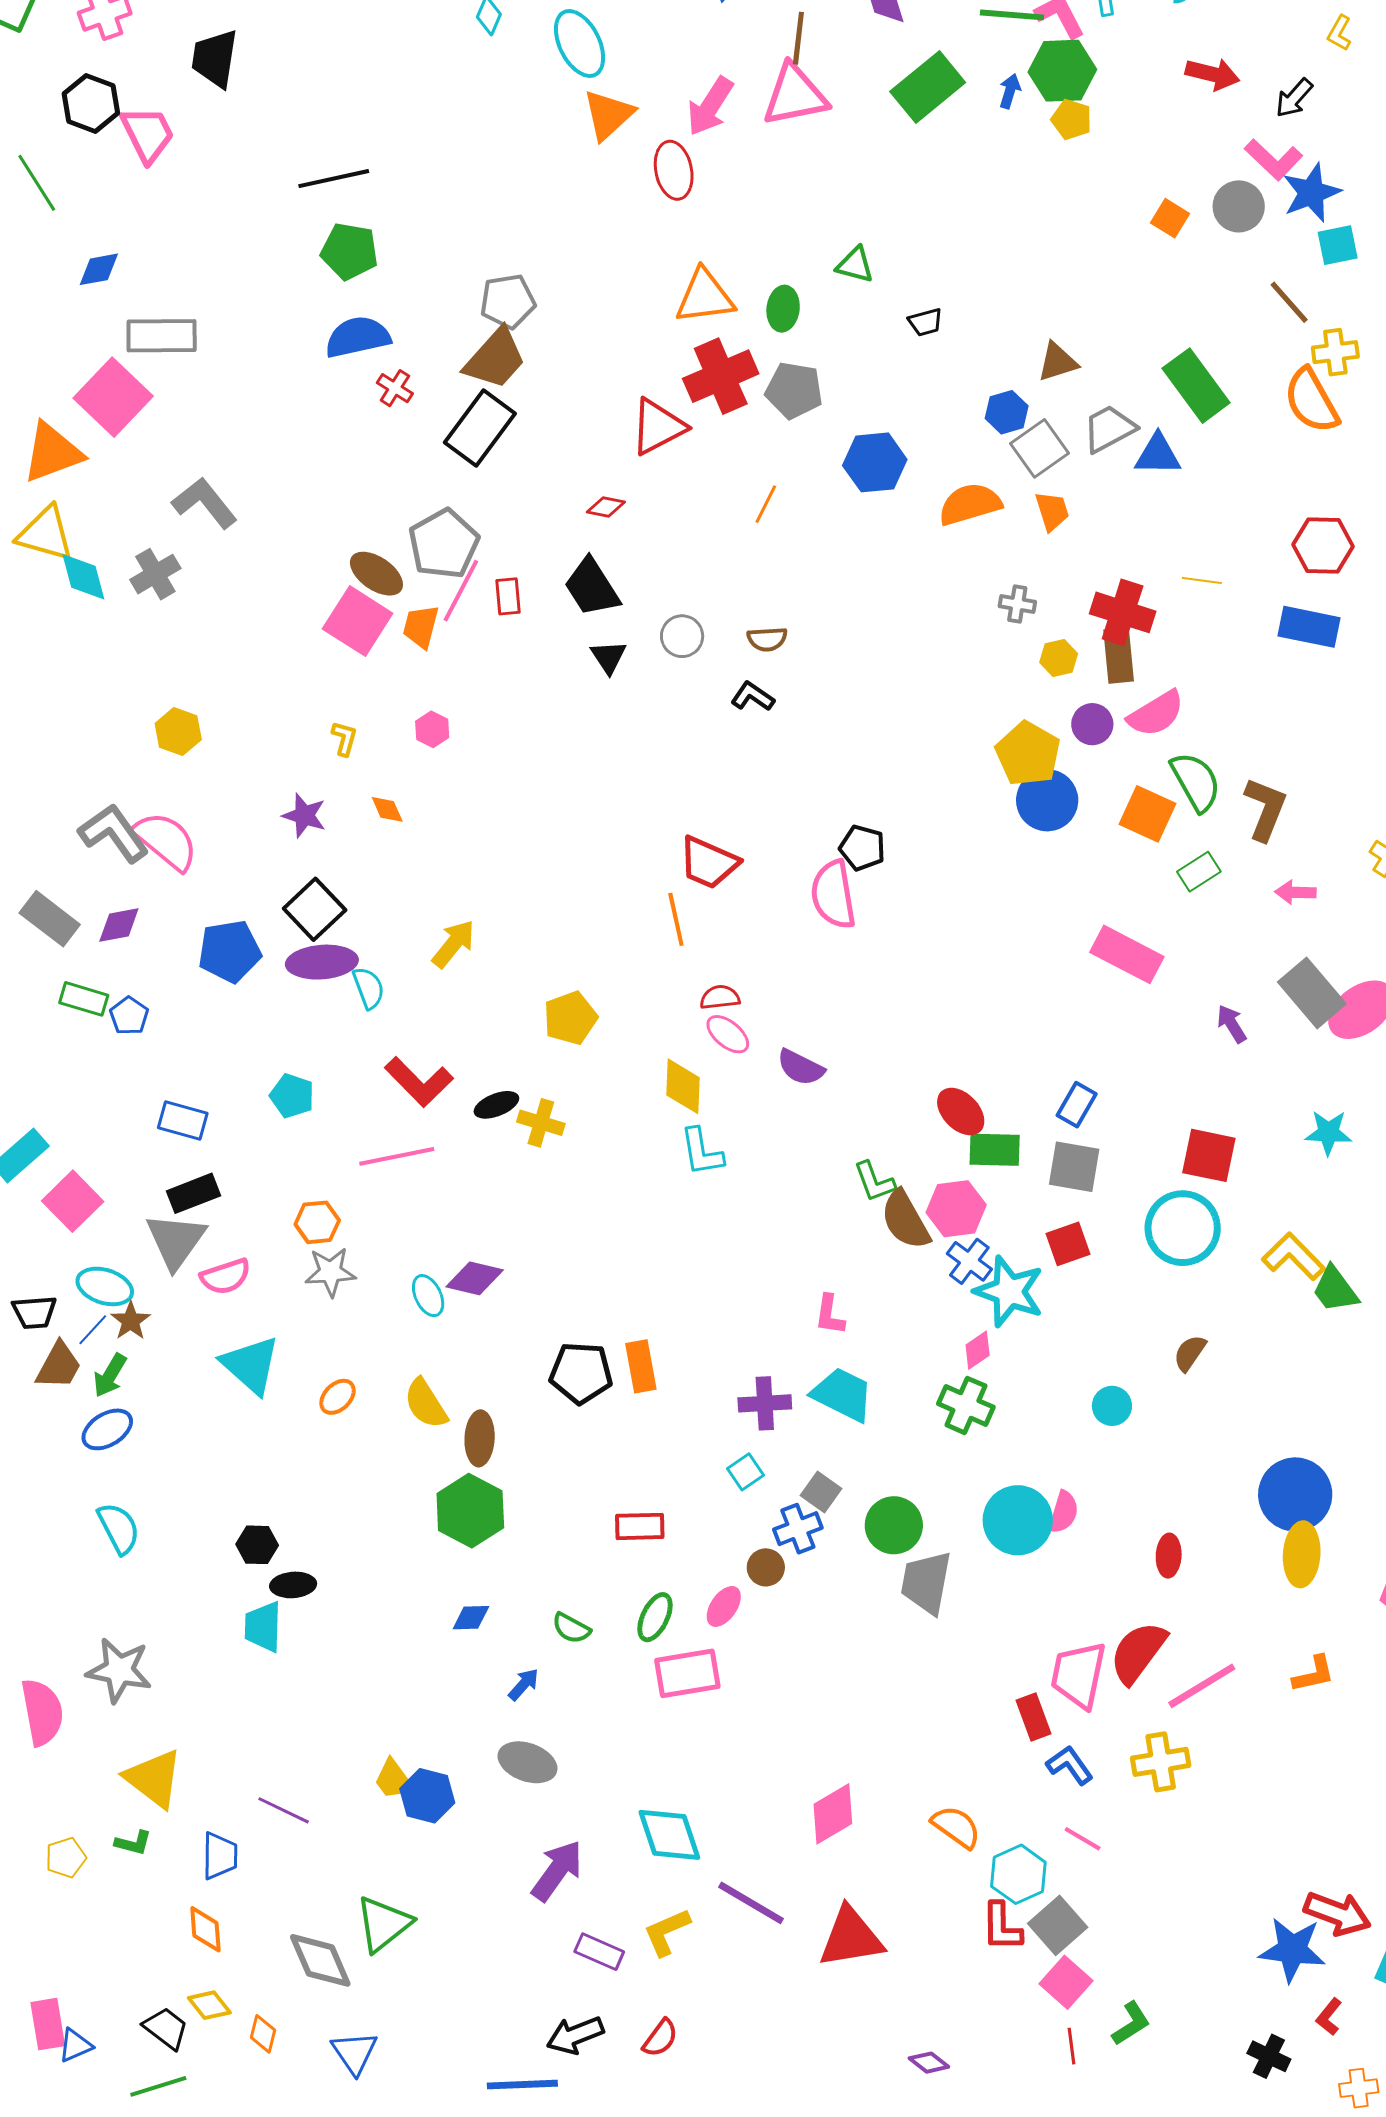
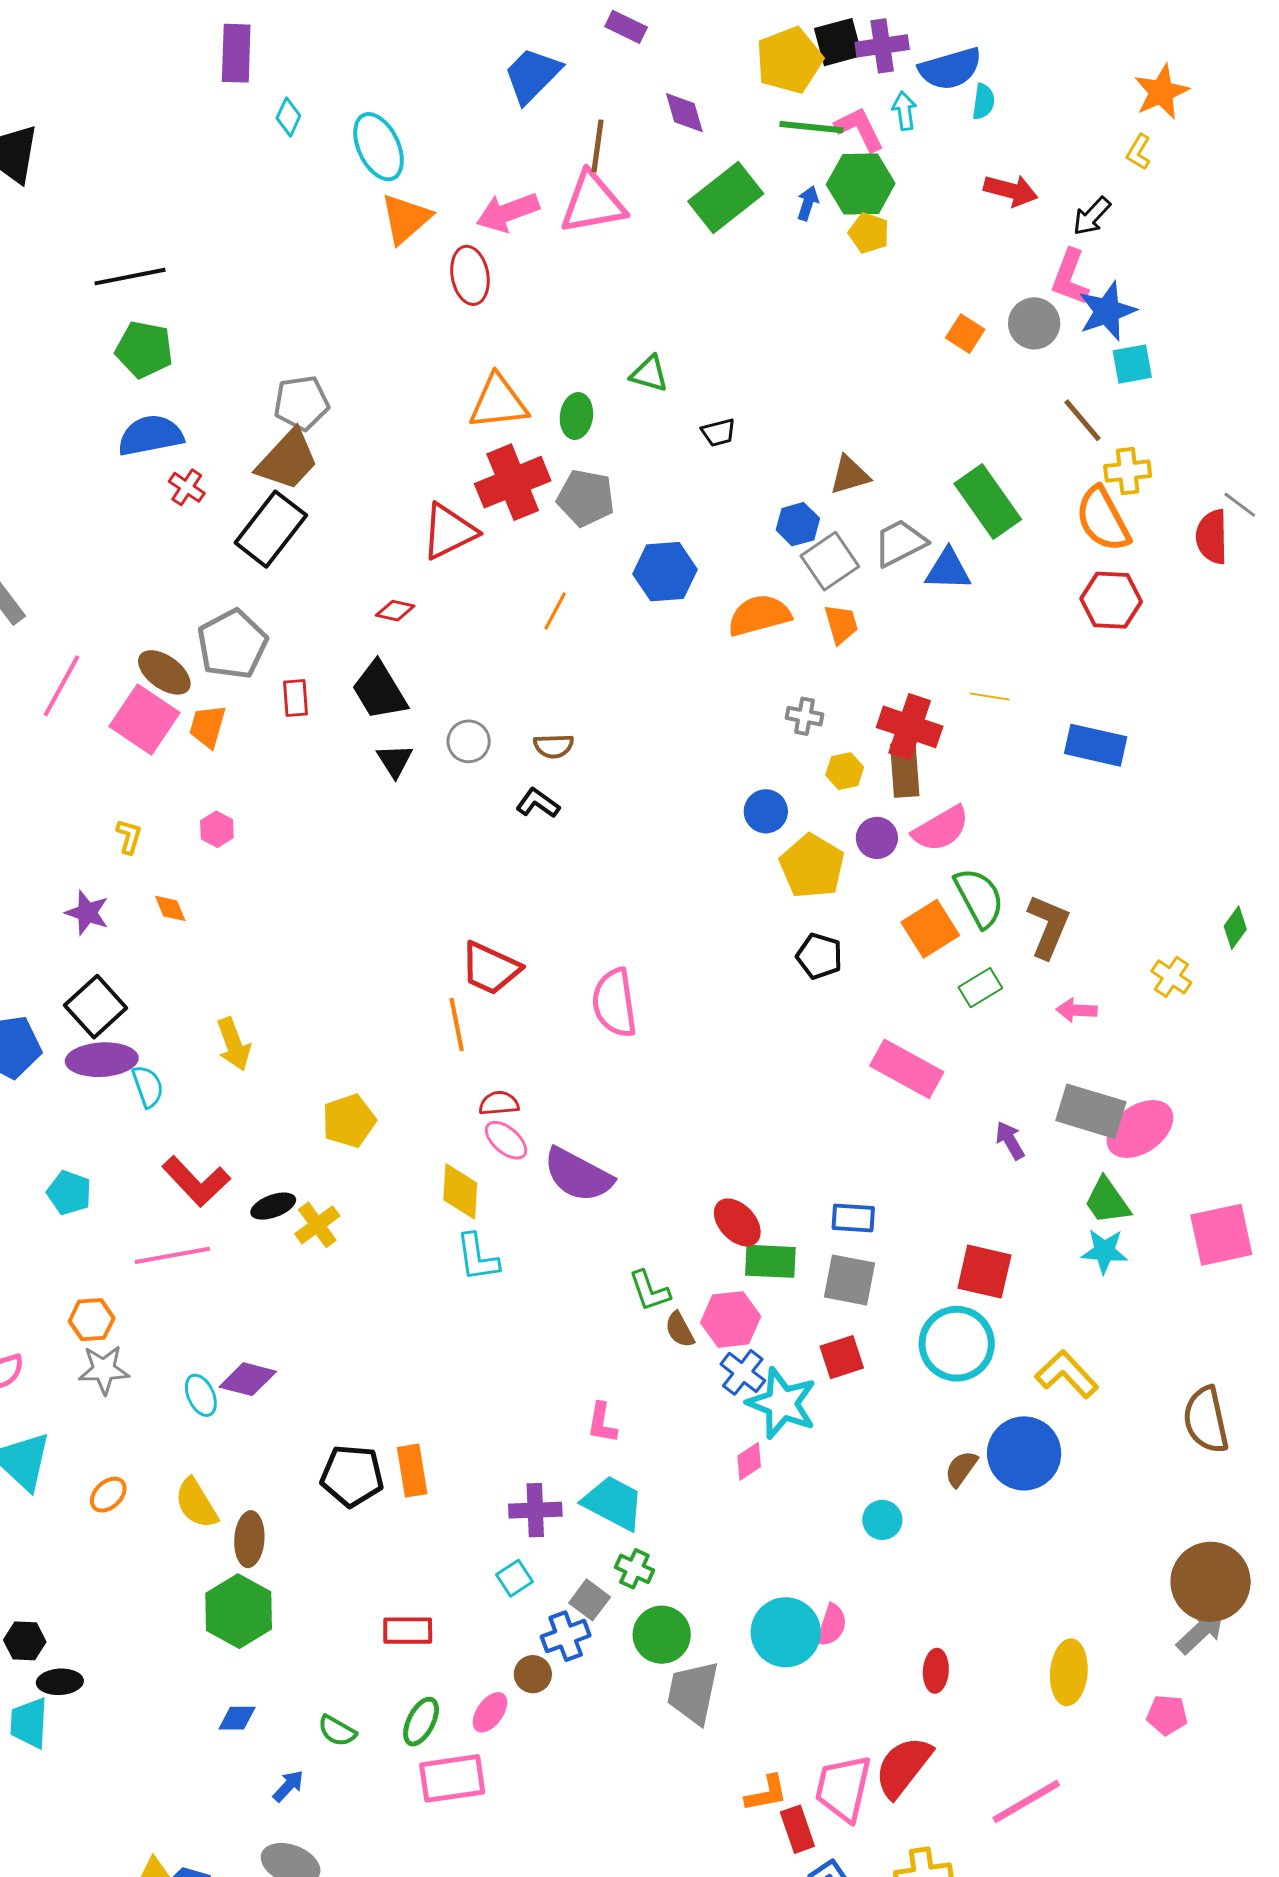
pink arrow: (710, 106) -> (508, 212), turned 36
pink L-shape: (1274, 160) -> (1070, 277), turned 66
red hexagon: (1323, 545) -> (1111, 600), moved
pink line: (461, 591) -> (61, 686), moved
blue circle: (1047, 800) -> (766, 811), moved, size x0.7
orange square: (1148, 814) -> (930, 929), turned 32
black pentagon: (862, 848) -> (819, 956), moved
yellow arrow: (453, 944) -> (234, 1044), turned 120
gray rectangle: (1312, 993) -> (1091, 1111), turned -34
purple semicircle: (801, 1067) -> (578, 1175), size x1.5
blue rectangle: (1077, 1105) -> (853, 1218), turned 63
yellow cross: (541, 1123) -> (317, 1225), turned 36
brown semicircle: (905, 1220) -> (680, 1330), size x0.6
green trapezoid: (1335, 1289) -> (1107, 1201), moved
green cross: (966, 1405) -> (634, 1569), moved, size x0.7
blue circle: (1295, 1494) -> (1024, 1453), moved
orange L-shape: (1314, 1674) -> (766, 1793), moved
pink line: (1202, 1686) -> (1026, 1801), moved

